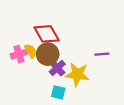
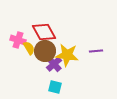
pink cross: (19, 54) -> (18, 40), moved, turned 35
yellow star: (77, 74) -> (67, 55), moved

